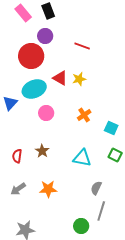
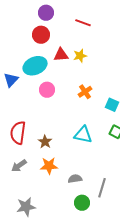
red circle: (31, 56) -> (41, 35), moved, size x0.7
red triangle: (60, 78) -> (61, 55), turned -35
brown star: (42, 151) -> (45, 142), moved
red semicircle: (17, 156) -> (18, 133), size x1.6
gray semicircle: (96, 188) -> (75, 179), moved, turned 56

